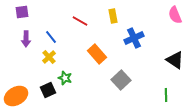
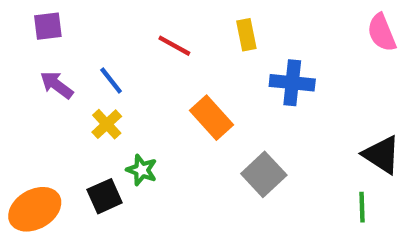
blue cross: (134, 38) -> (292, 83), turned 30
purple arrow: (26, 39) -> (57, 85), turned 126
black triangle: (175, 60) -> (382, 155), moved

